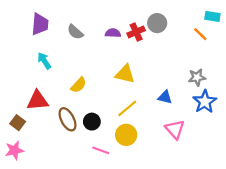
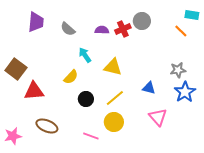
cyan arrow: (44, 61) -> (85, 55), moved
brown ellipse: (68, 119) -> (47, 126), moved, turned -40
black circle: (92, 122) -> (86, 99), moved
brown square: (18, 123) -> (16, 69), moved, size x1.5

